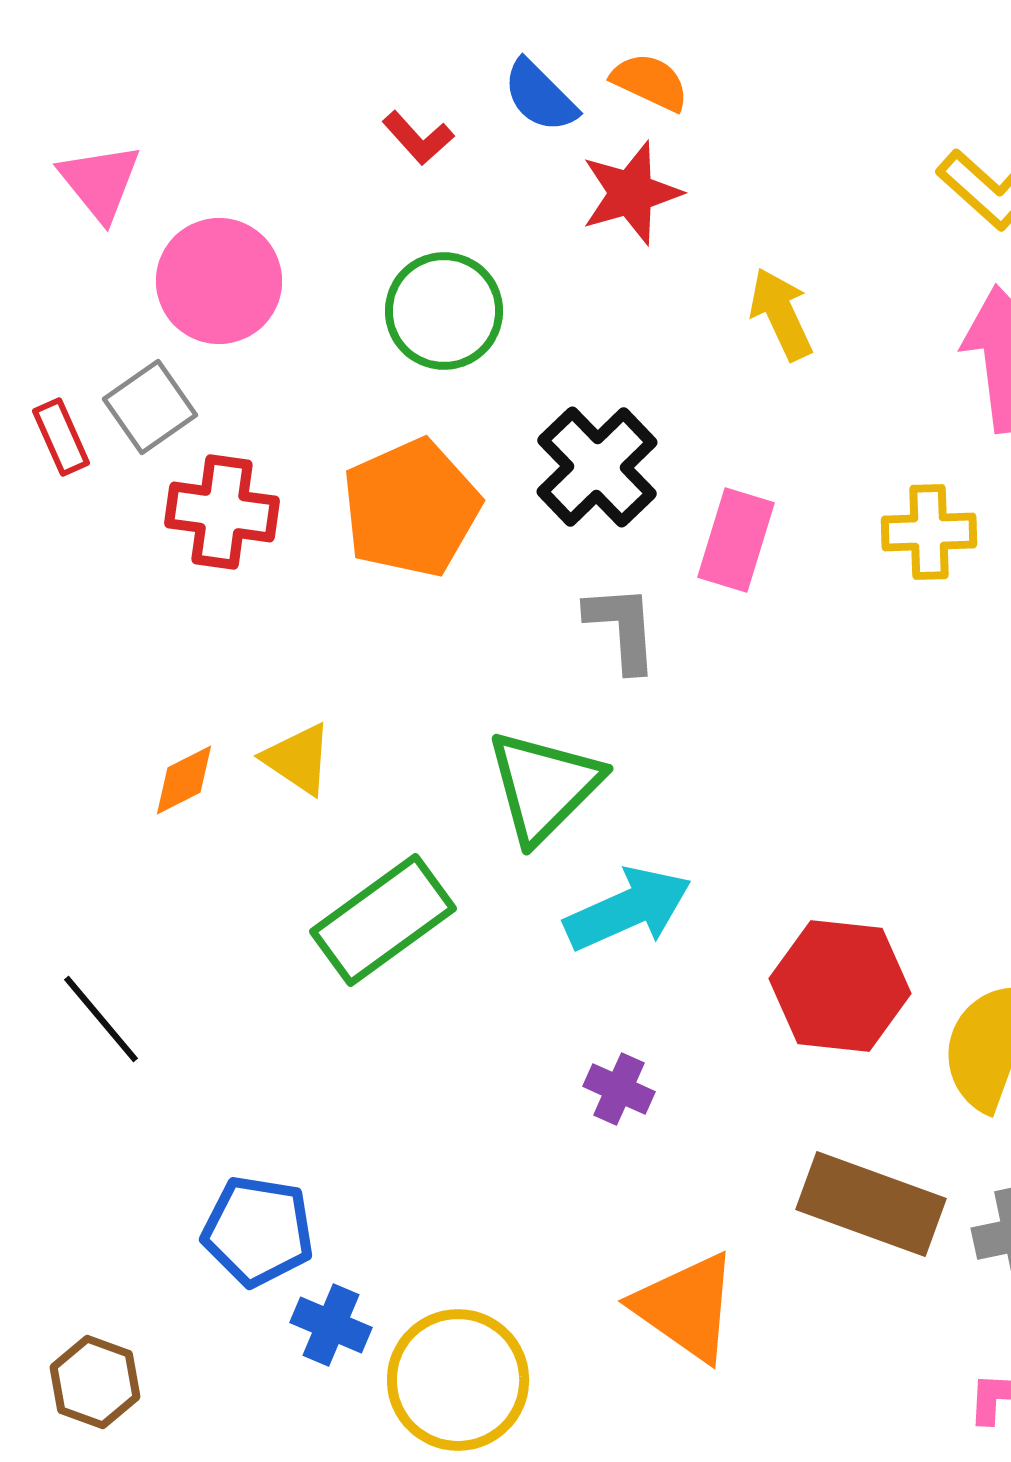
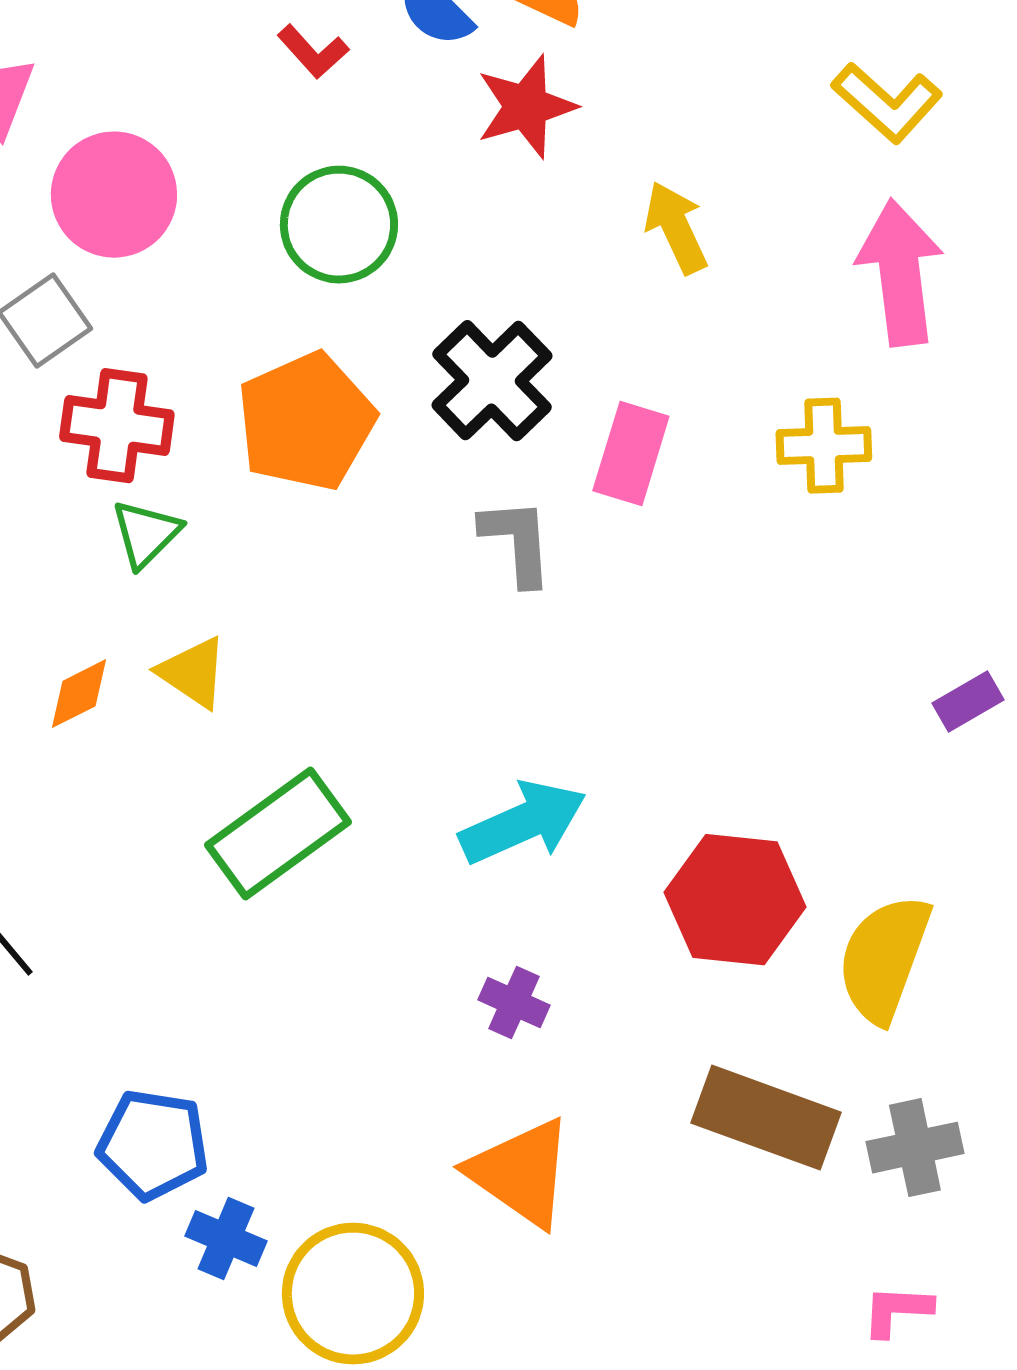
green triangle: (544, 786) -> (146, 534), moved, size x0.6
orange triangle: (686, 1307) -> (521, 1173), moved

